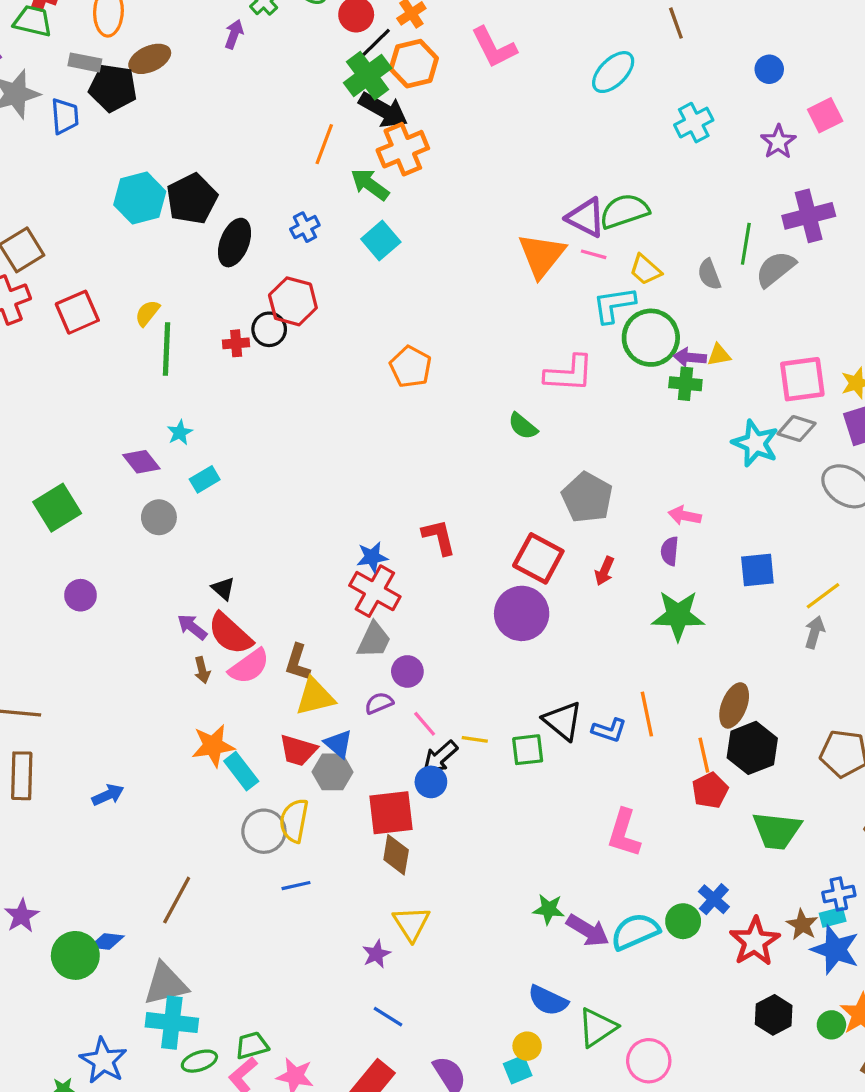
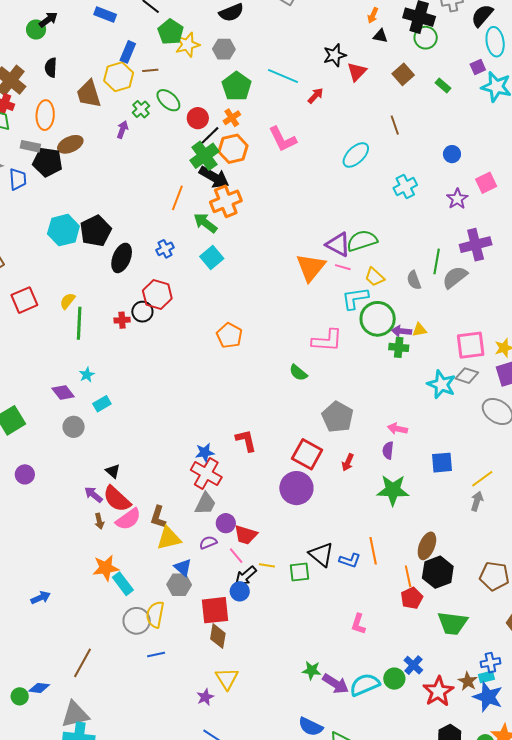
red trapezoid: (298, 750) -> (246, 535), moved
pink L-shape: (624, 833) -> (358, 624), size x0.7
green circle: (75, 955) -> (20, 696), size x0.6

